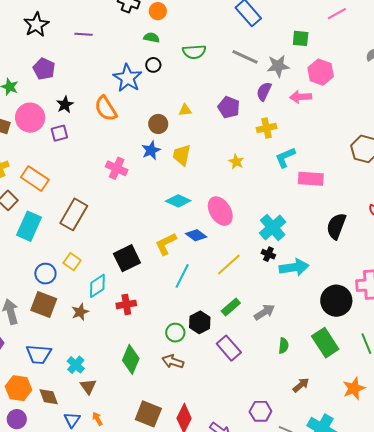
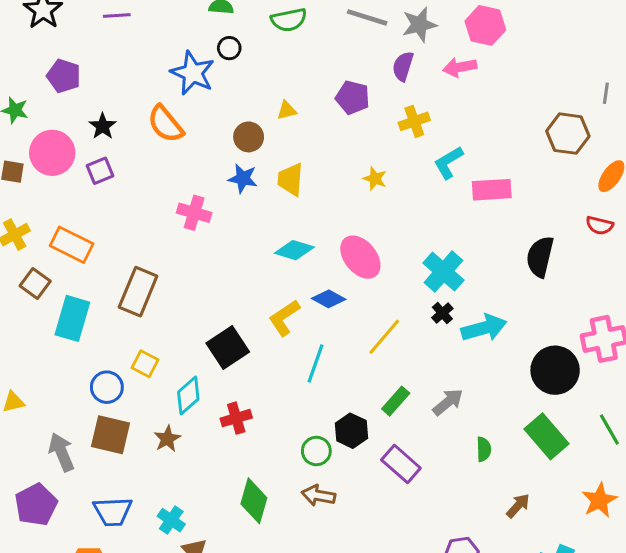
blue star: (151, 150) -> (243, 178), turned -30
black cross: (268, 254) -> (442, 313), turned 32

